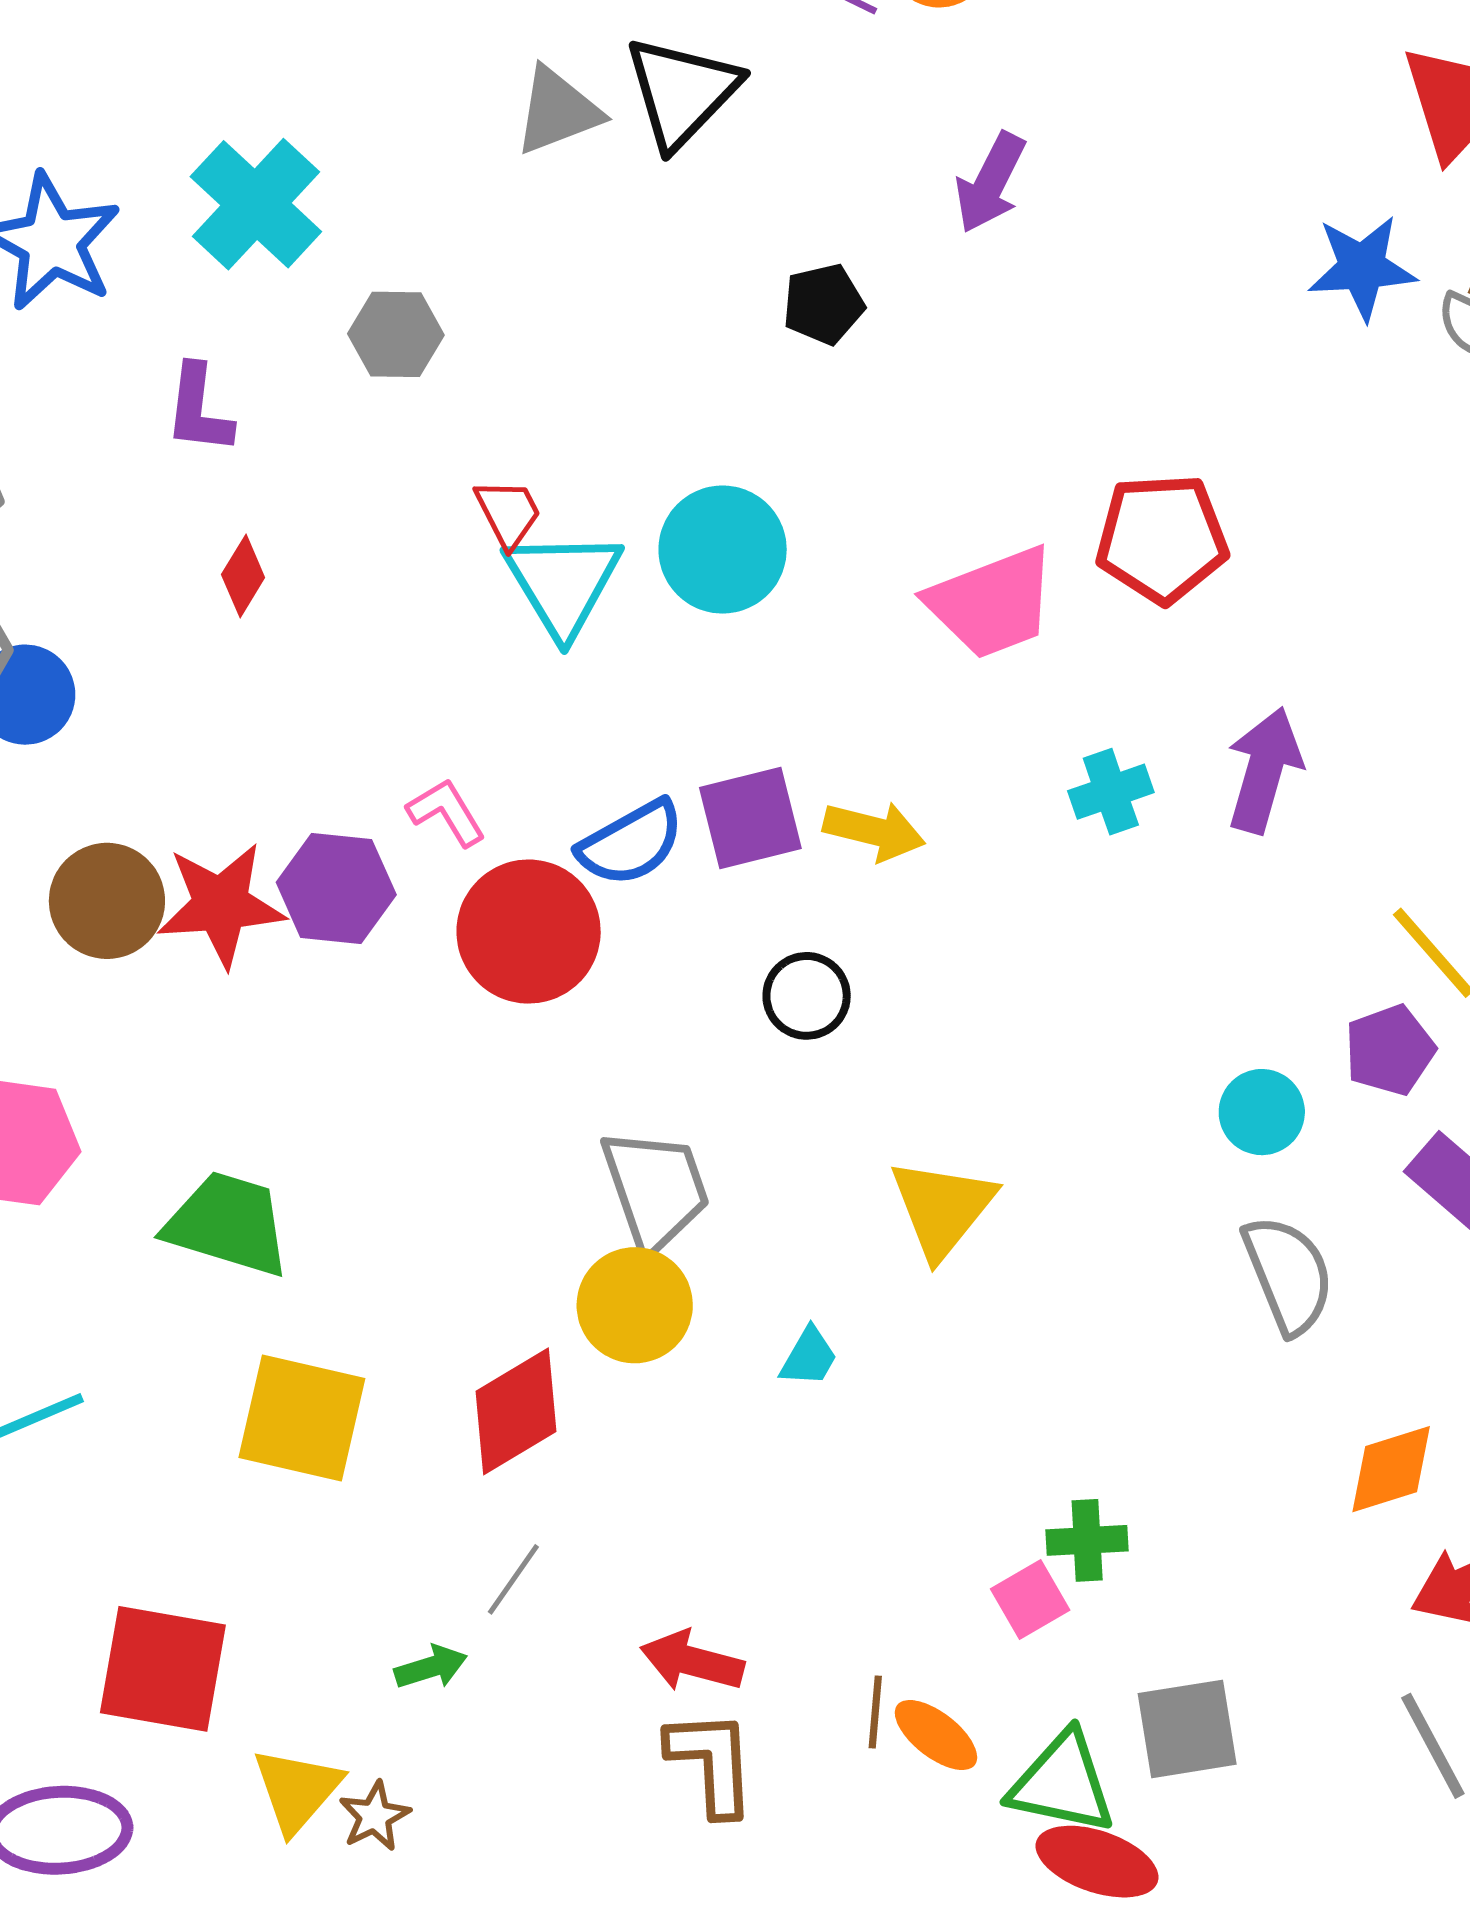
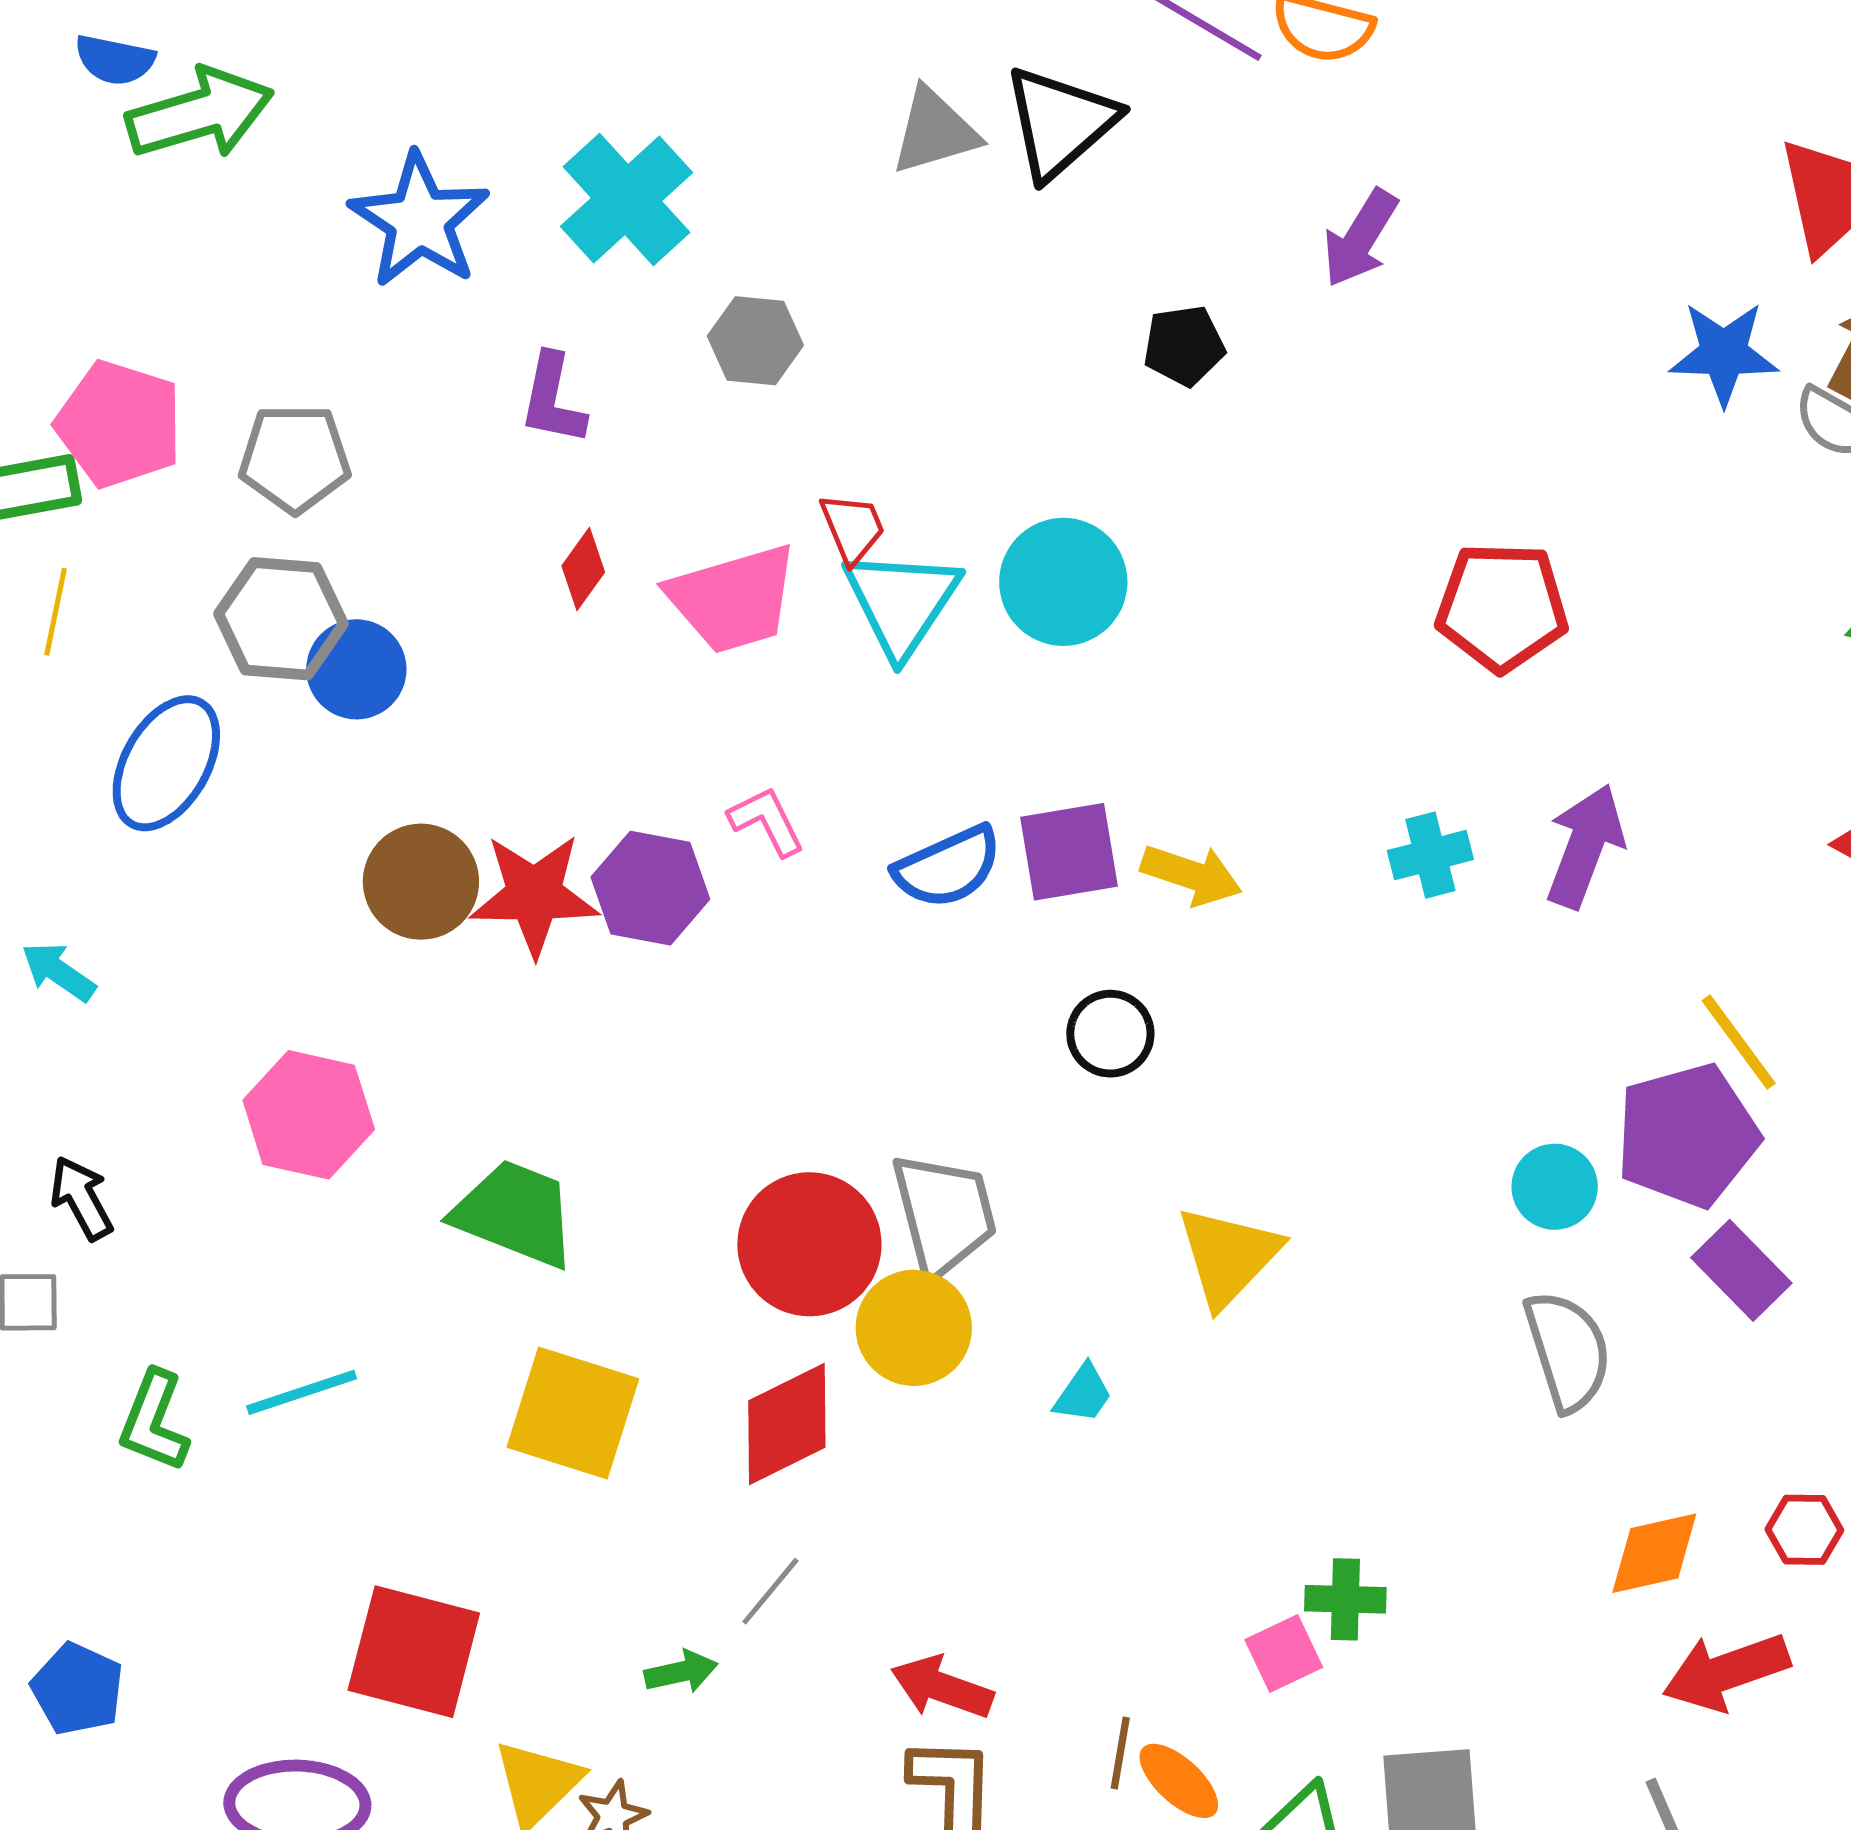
pink trapezoid: (992, 603) -> (733, 599), moved
red circle: (529, 932) -> (809, 1244), moved
purple pentagon: (1390, 1050) -> (1687, 1135), size x1.6

